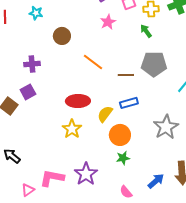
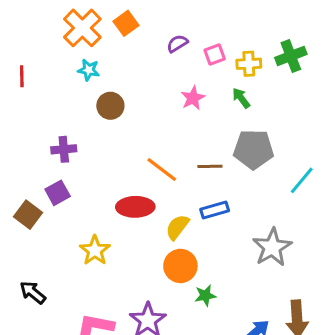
cyan star: (36, 13) -> (89, 70), moved
pink star: (108, 22) -> (193, 98), moved
orange line: (93, 62) -> (162, 170), moved
yellow star: (72, 129) -> (95, 250), moved
orange circle: (120, 135) -> (180, 266), moved

